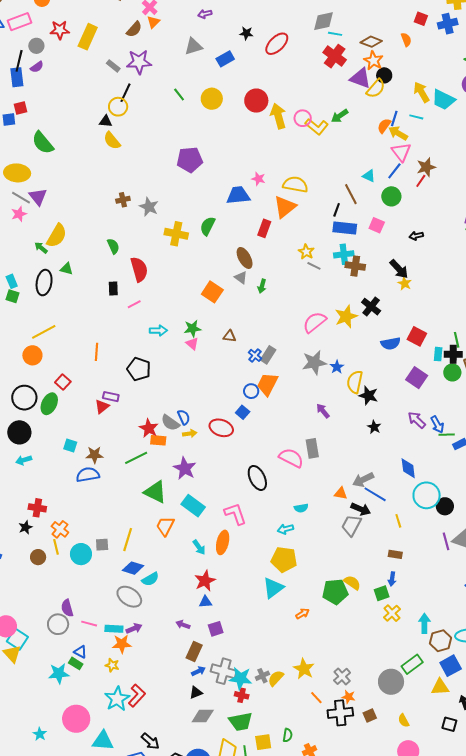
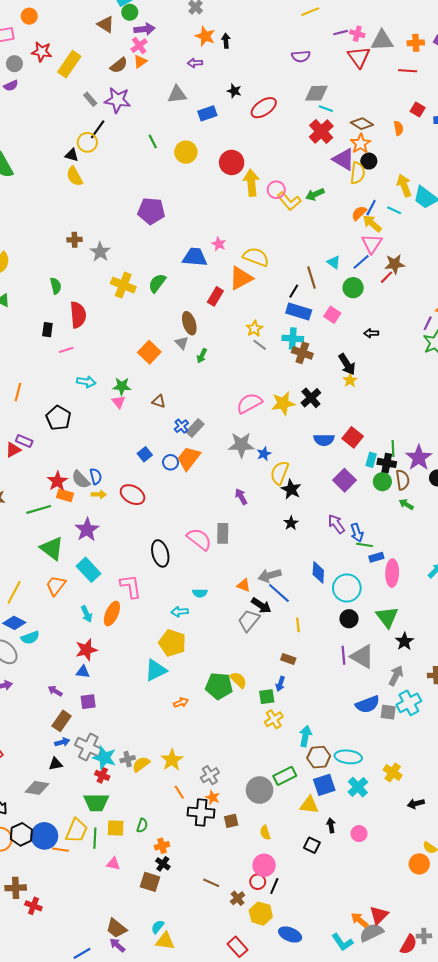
yellow semicircle: (376, 88) -> (358, 173), turned -45
blue square: (243, 412) -> (145, 454), moved
cyan circle: (427, 495) -> (347, 588), moved
gray diamond: (203, 716) -> (37, 788), moved

